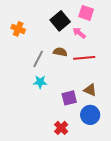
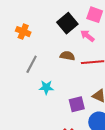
gray line: (38, 59) -> (32, 64), moved

